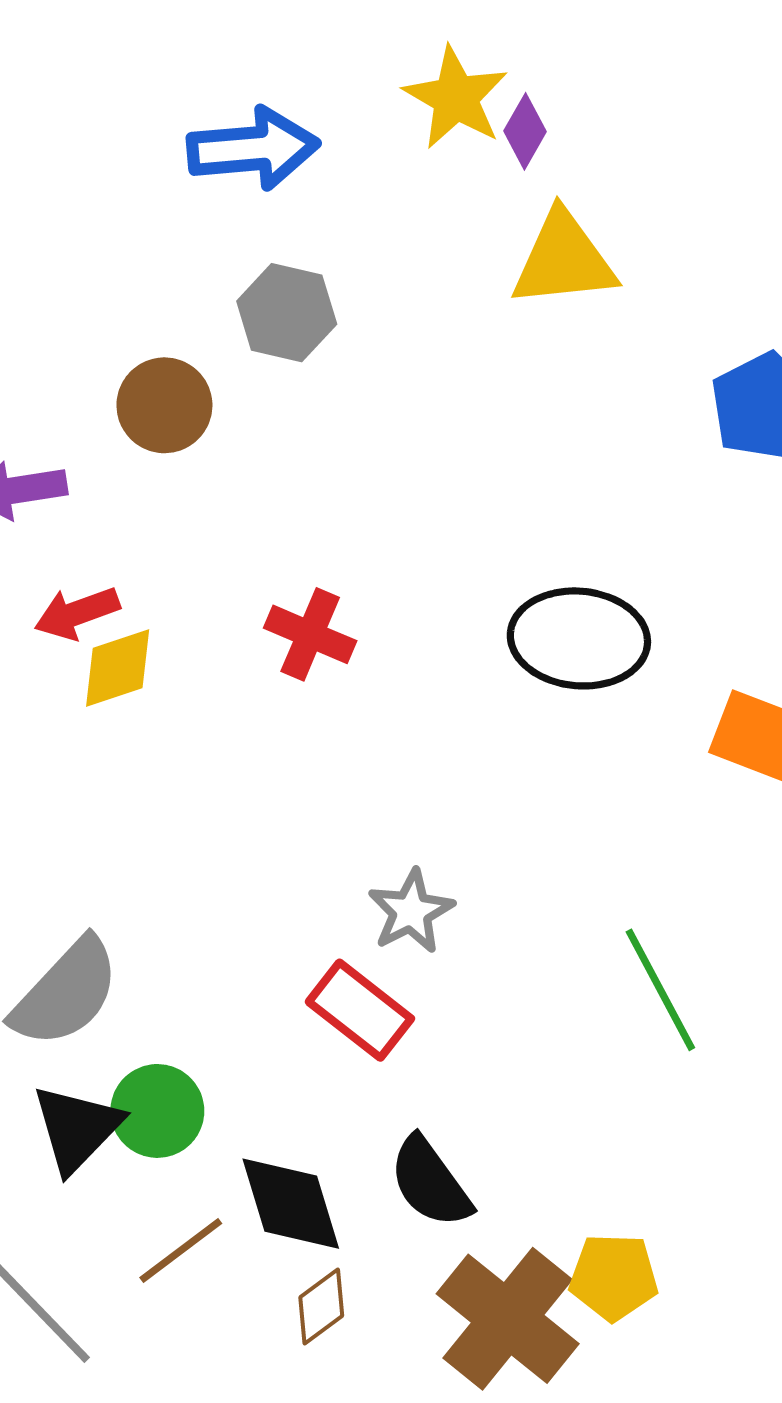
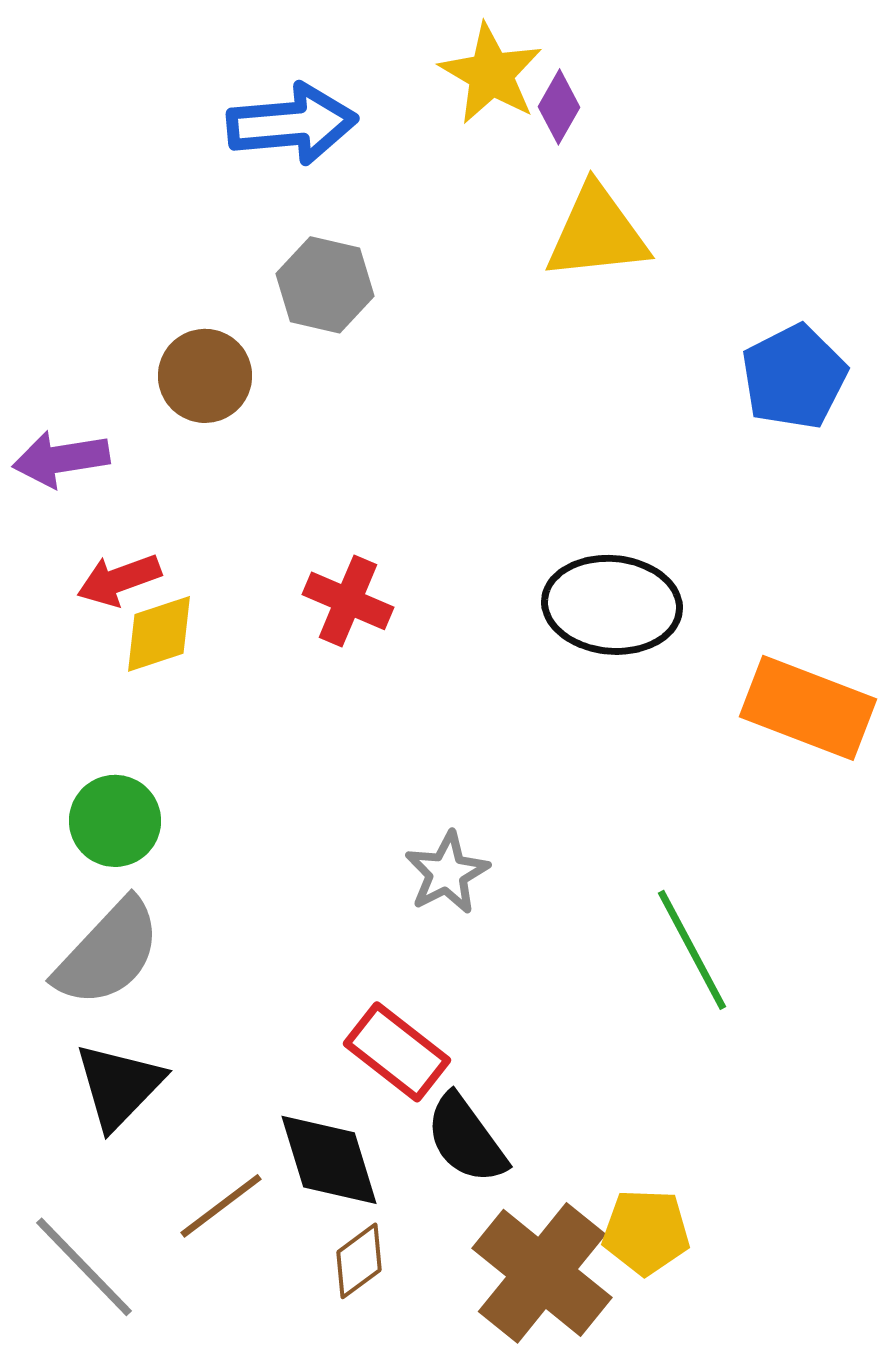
red rectangle: (360, 1010) -> (397, 1052), moved
green circle: (157, 1111) -> (115, 821), moved

